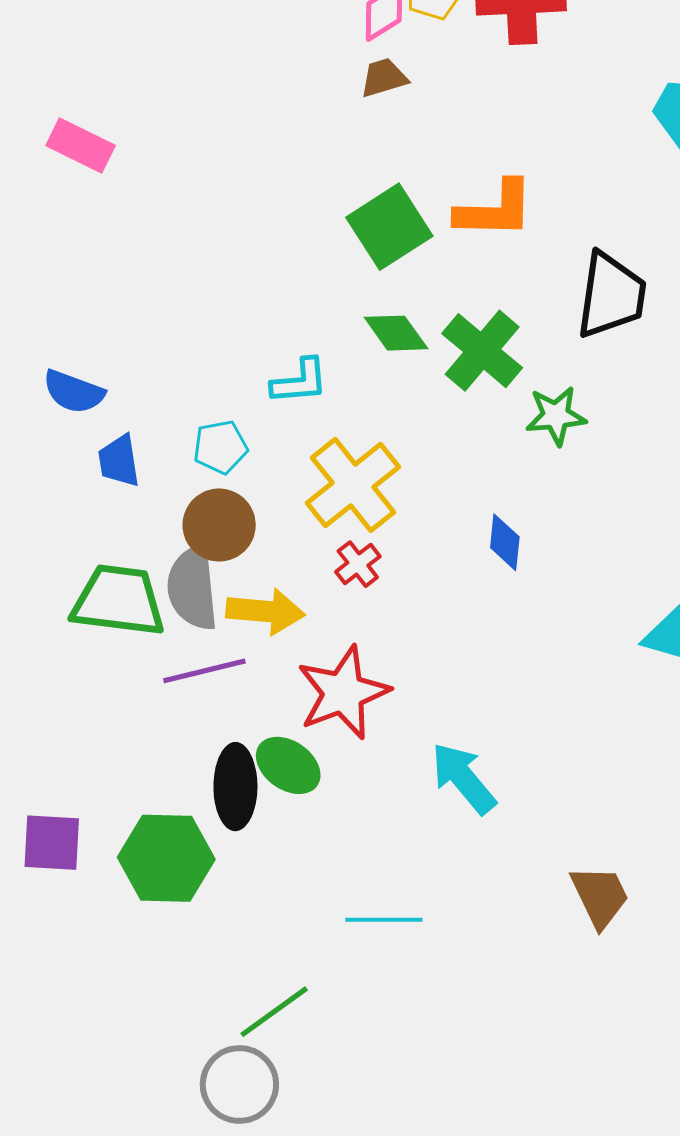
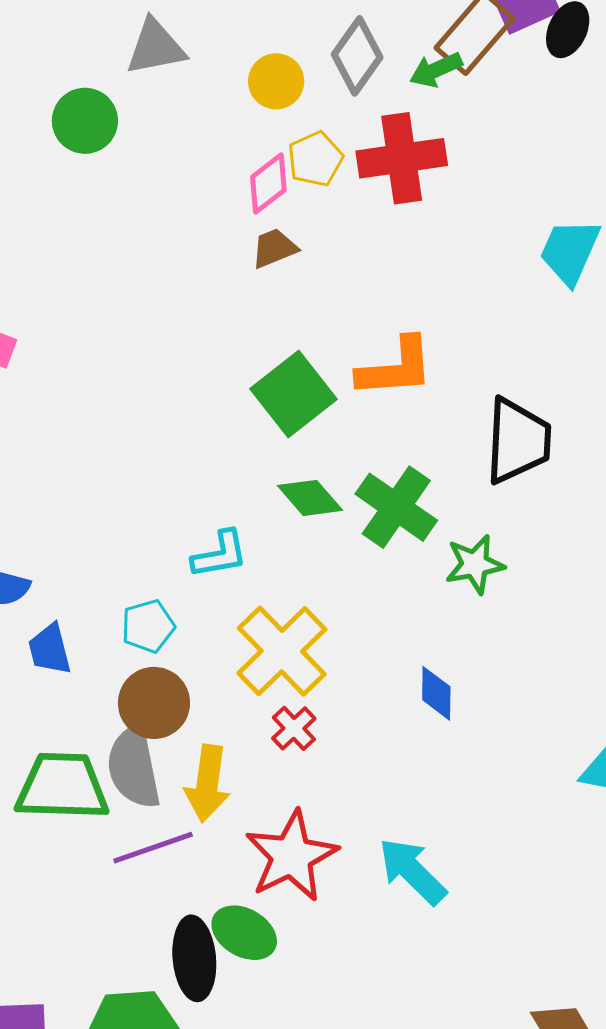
yellow arrow: (265, 611) -> (208, 783), turned 98
cyan arrow: (463, 778) -> (412, 871), moved

